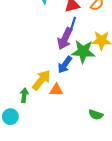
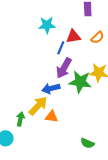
blue line: (73, 24) -> (61, 48), moved
blue arrow: (65, 65) -> (51, 88), moved, turned 36

